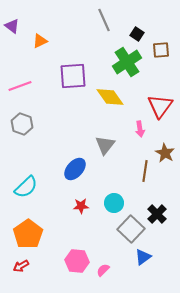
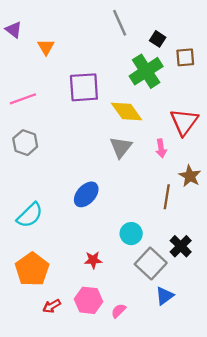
orange triangle: (40, 41) -> (46, 47), turned -35
gray triangle: (105, 145) -> (121, 147), moved
red star: (81, 206) -> (93, 260), moved
red arrow: (21, 266) -> (52, 306), moved

